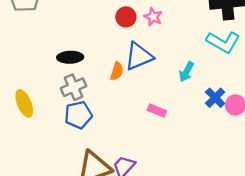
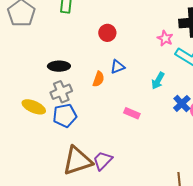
pink star: (153, 17) -> (165, 38), moved
blue triangle: (139, 56) -> (118, 67), size x0.6
yellow ellipse: (24, 103) -> (34, 107), moved, turned -45

